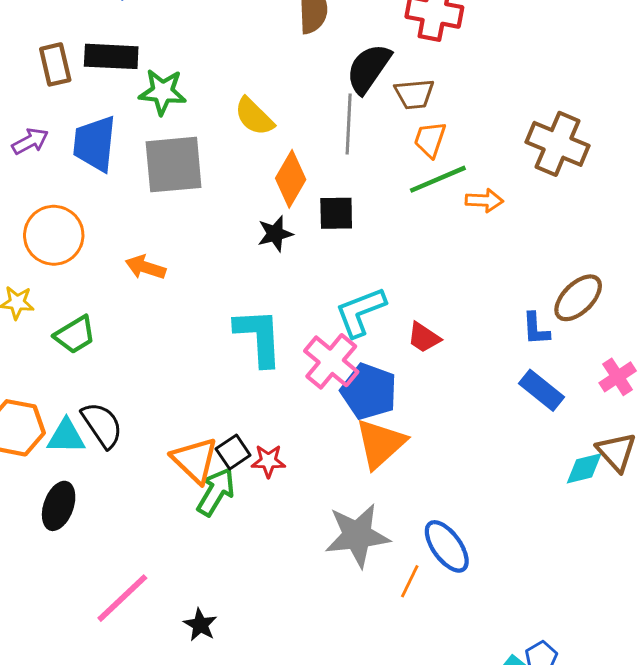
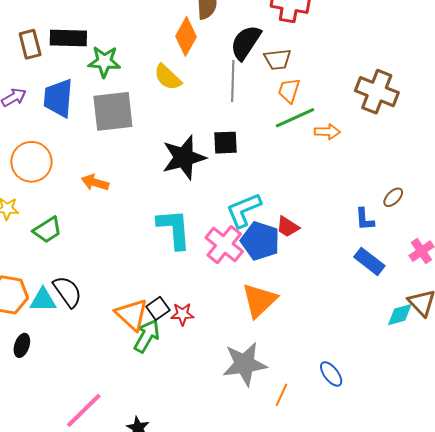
orange diamond: (291, 179) -> (186, 36), moved
black star: (275, 234) -> (184, 158), size x1.8
brown ellipse: (578, 298) -> (393, 197), size x0.6
blue pentagon: (369, 391) -> (260, 241), moved
black ellipse: (59, 506) -> (22, 345), moved, size x0.7
blue ellipse: (447, 546) -> (331, 374), moved, size x0.7

